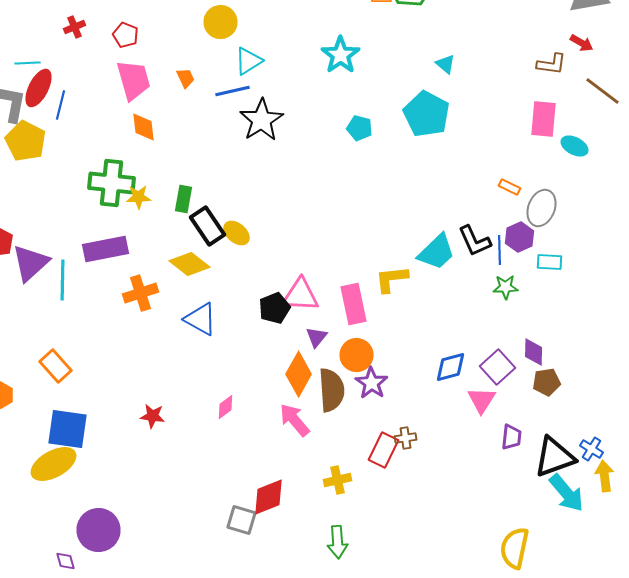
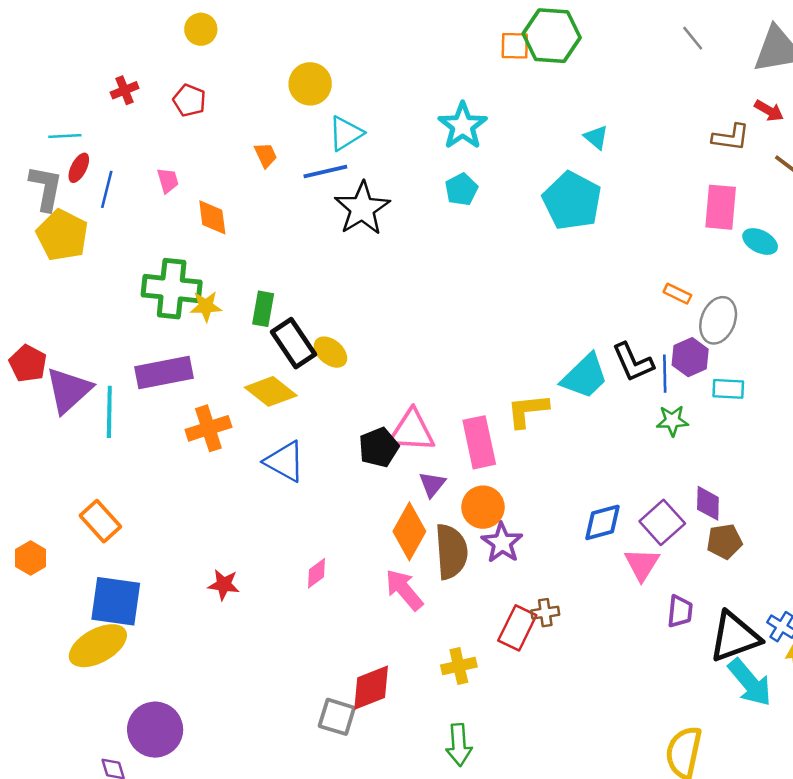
pink trapezoid: (134, 80) -> (168, 180), moved, size x0.5
red ellipse: (38, 88) -> (79, 168), size x0.6
cyan pentagon: (360, 128) -> (461, 189), moved, turned 30

